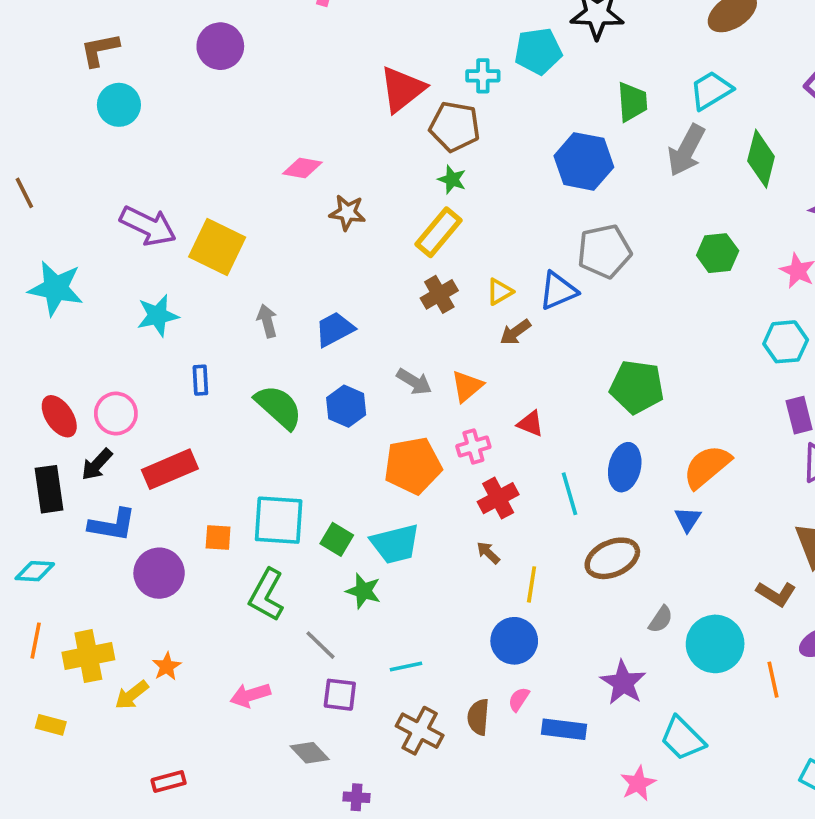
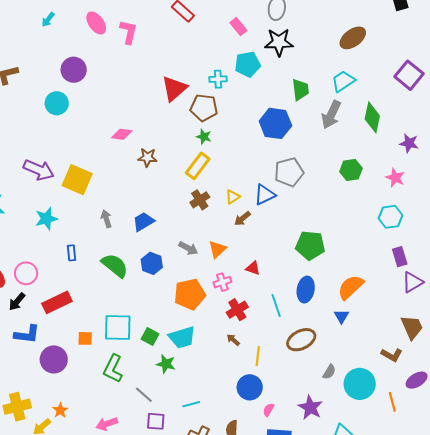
cyan circle: (119, 105) -> (57, 103), moved
pink semicircle: (519, 699) -> (268, 410), moved

